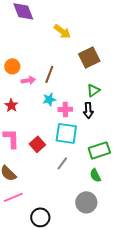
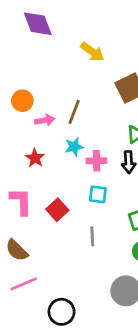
red star: (11, 105) -> (35, 158), moved
cyan square: (66, 133) -> (98, 194), size x0.6
gray line: (62, 163) -> (92, 236), turned -40

